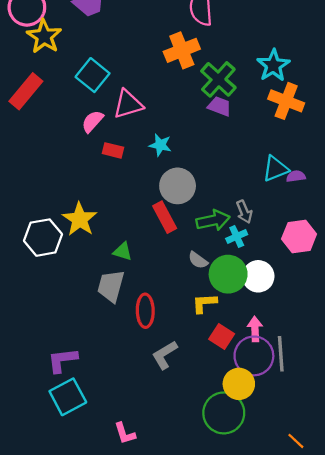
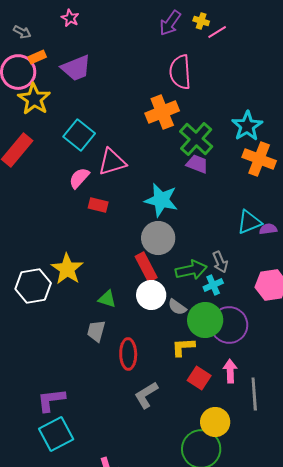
cyan star: (160, 145) -> (161, 200), moved, size x1.6
white circle: (258, 276) -> (151, 295), moved
gray trapezoid: (111, 286) -> (96, 331), size x0.7
purple circle: (254, 356) -> (229, 325), moved

